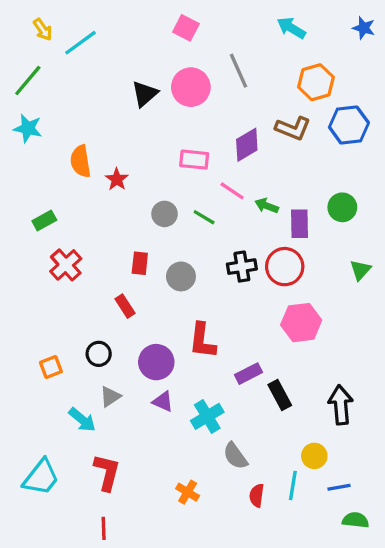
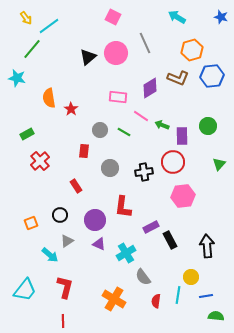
green line: (28, 81) -> (32, 49), moved
red rectangle: (140, 263) -> (84, 151), moved
black cross: (242, 267) -> (144, 172), moved
orange cross: (188, 492) -> (114, 299), size x1.6

